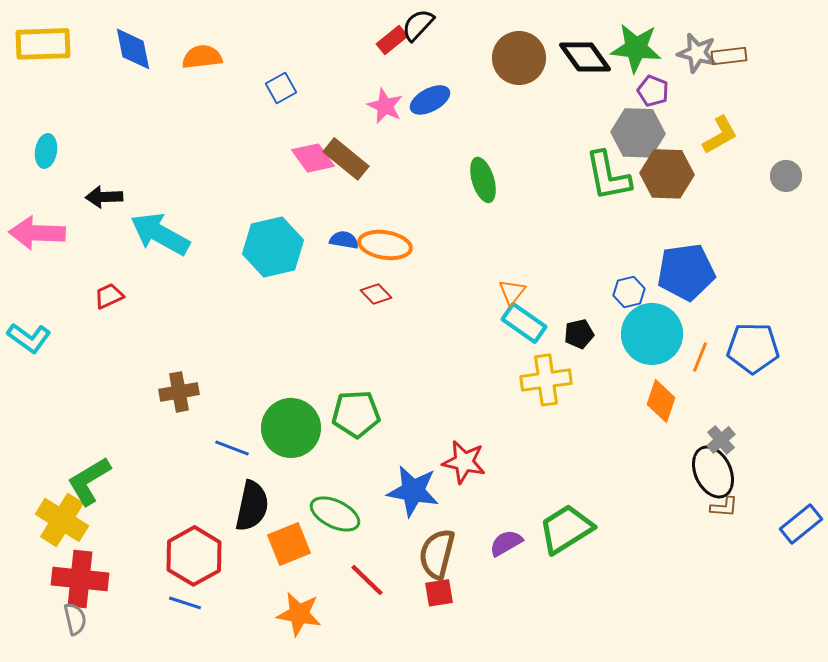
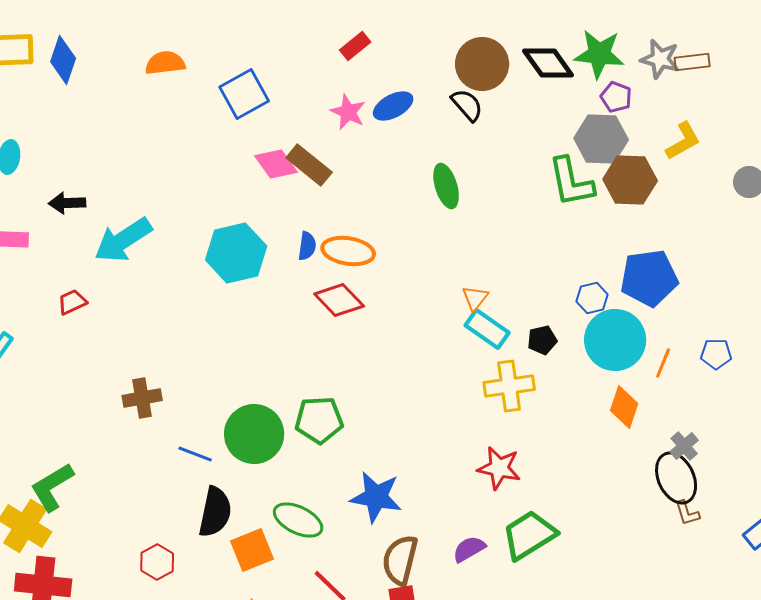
black semicircle: (418, 25) -> (467, 105), moved, turned 96
blue diamond: (133, 49) -> (63, 60), moved, turned 30
blue square: (281, 88) -> (244, 94), size x1.6
cyan arrow: (160, 234) -> (123, 240), turned -62
blue semicircle: (344, 240) -> (307, 246), turned 88
red diamond: (376, 294) -> (339, 300), size x1.6
blue pentagon: (753, 348) -> (716, 354), size x0.6
red star: (464, 462) -> (499, 468), moved
brown L-shape: (724, 507) -> (687, 513), turned 68
red hexagon: (194, 556) -> (157, 562), size x0.6

